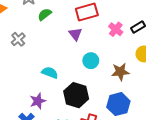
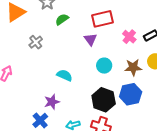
brown star: (120, 72) -> (133, 67), moved
black hexagon: (76, 95) -> (104, 100), moved
blue hexagon: (118, 104) -> (131, 94), moved

